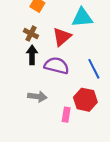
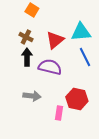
cyan triangle: (82, 18) -> (81, 32), moved
blue line: (94, 69) -> (85, 57), moved

